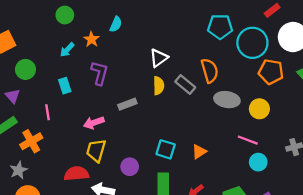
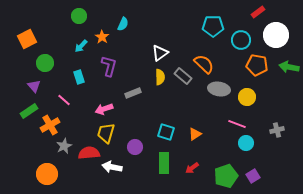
cyan circle: (252, 43) -> (241, 40), size x0.7
orange semicircle: (210, 71) -> (204, 64), turned -30
pink line: (47, 112) -> (64, 100), turned -40
gray star: (19, 170) -> (64, 146), moved

